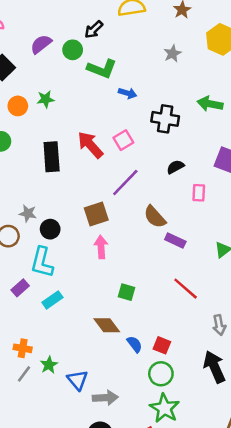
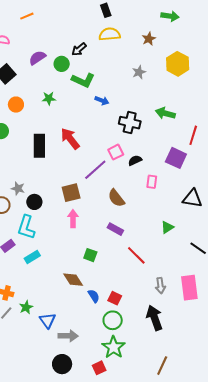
green star: (46, 99) -> (49, 98), moved
pink square: (123, 140) -> (116, 152), moved
purple rectangle: (175, 241) -> (115, 229), moved

